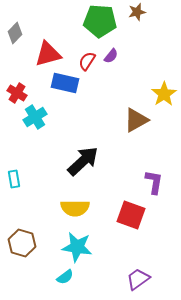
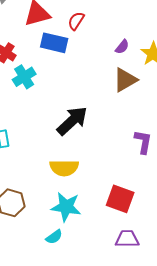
purple semicircle: (111, 56) -> (122, 47), moved
red square: (131, 215) -> (120, 199), moved
purple trapezoid: (138, 279) -> (127, 239), turned 35

